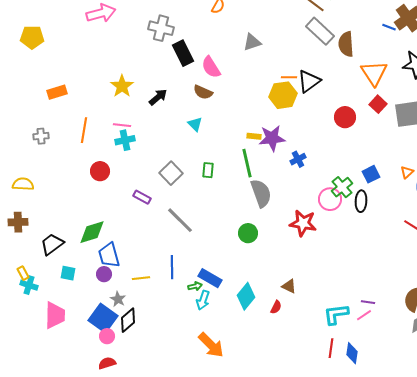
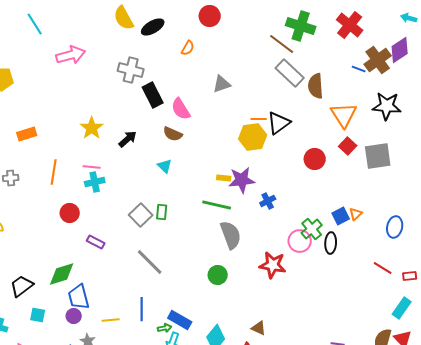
green line: (247, 163) -> (217, 205), turned -64
green rectangle: (208, 170) -> (162, 212), moved
orange triangle: (407, 172) -> (356, 214), moved
purple rectangle: (142, 197) -> (96, 242), moved

